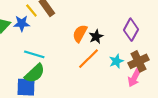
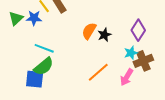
orange line: (89, 59) -> (98, 72), moved
cyan star: (116, 61) -> (131, 53), moved
pink arrow: (134, 78) -> (127, 77), moved

